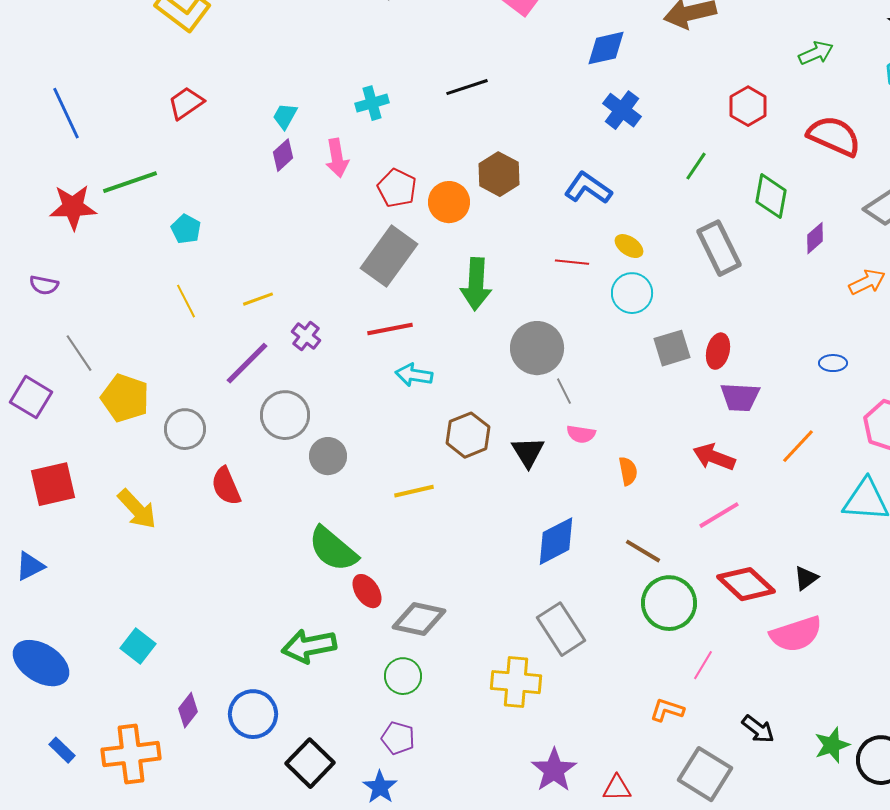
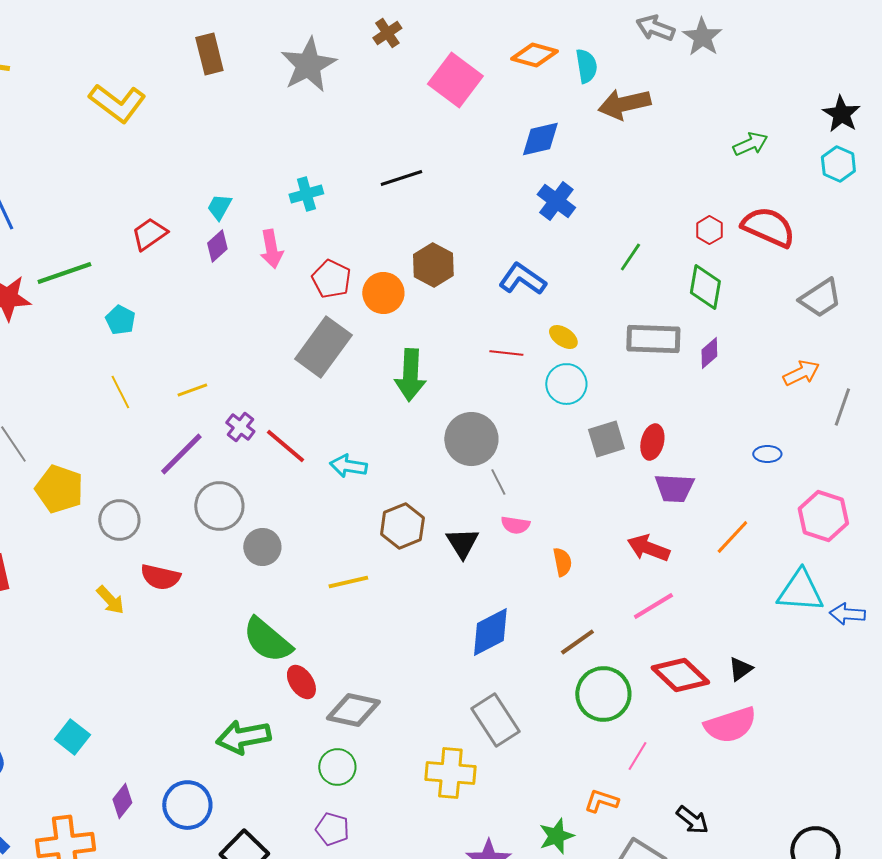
red trapezoid: (186, 103) -> (149, 234), moved
red hexagon: (748, 106) -> (709, 230), moved, size x0.7
purple diamond: (815, 238) -> (709, 353), moved
gray rectangle: (719, 248) -> (653, 339), turned -62
red line: (390, 329) -> (285, 446), moved, turned 51
red semicircle: (226, 486) -> (160, 577), turned -54
yellow arrow: (137, 509) -> (110, 600), moved, size x0.7
brown line: (643, 551) -> (577, 642), turned -66
green star: (832, 745) -> (556, 836), moved

